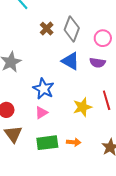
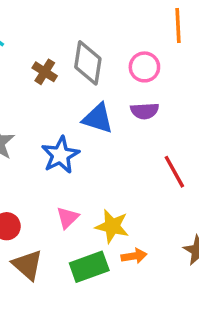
blue star: (44, 89) -> (60, 155), moved, turned 30
yellow star: (82, 107) -> (112, 226), moved, turned -30

